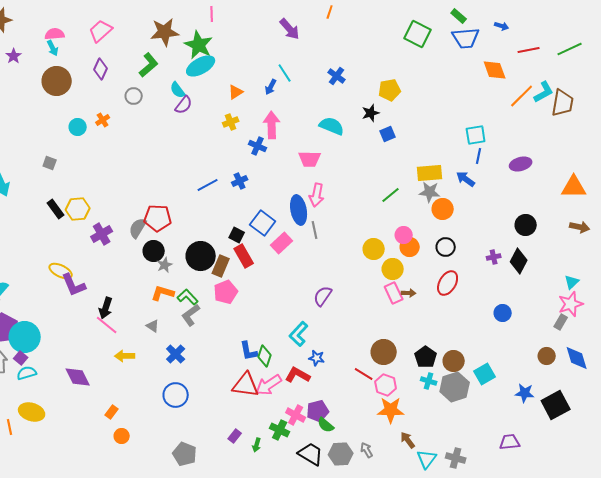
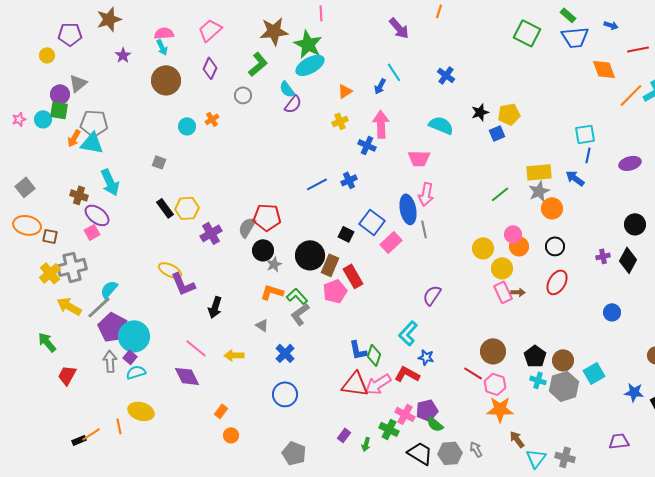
yellow pentagon: (390, 90) -> (509, 114), moved
gray star: (430, 192) -> (539, 191), turned -30
red rectangle: (244, 256) -> (353, 276), moved
pink line: (107, 325) -> (196, 348), moved

